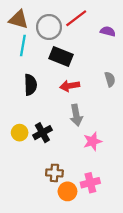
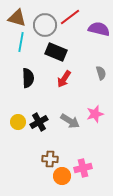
purple semicircle: (108, 31) -> (99, 29), size x1.5
red arrow: (70, 86) -> (64, 79), turned -48
gray arrow: (76, 115) -> (70, 121), moved, turned -48
pink star: (93, 141) -> (95, 114), moved

